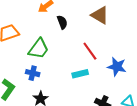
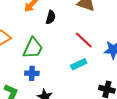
black semicircle: (62, 22) -> (51, 17), turned 48

